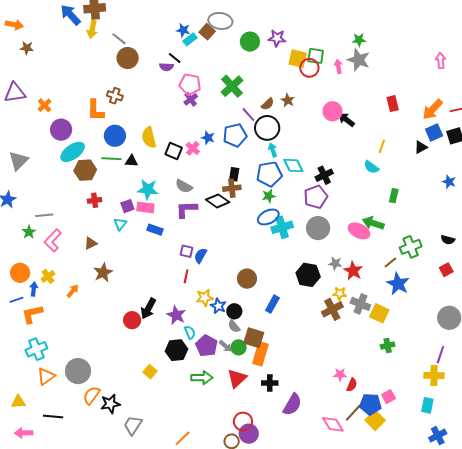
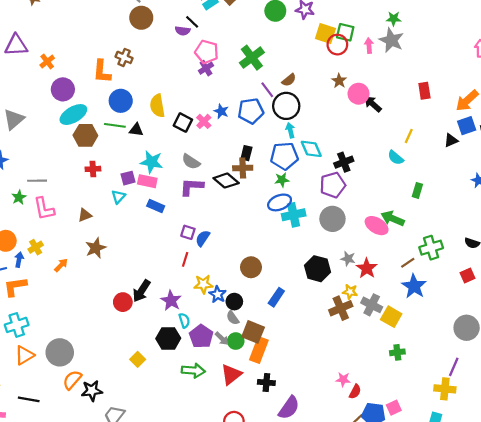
brown star: (288, 100) -> (339, 81), moved
pink L-shape: (53, 240) -> (44, 209), turned -60

